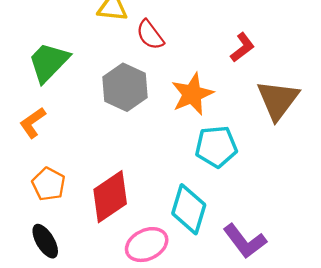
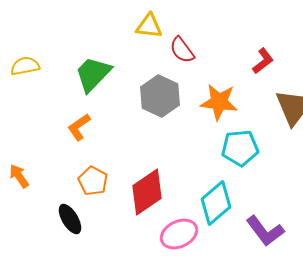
orange star: (192, 94) -> (219, 102), turned 30
cyan diamond: (189, 209) -> (216, 203), turned 33
black ellipse: (45, 241) -> (70, 219), moved

